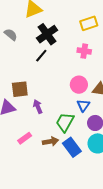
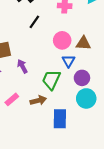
black line: (41, 56) -> (34, 22), moved
blue rectangle: (72, 147) -> (60, 119), moved, turned 42

